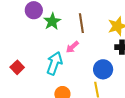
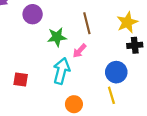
green star: (52, 21) -> (57, 37), moved, turned 30
red square: (17, 67) -> (21, 80), turned -32

